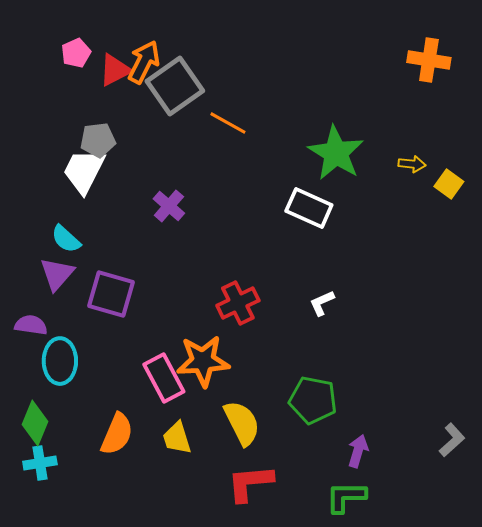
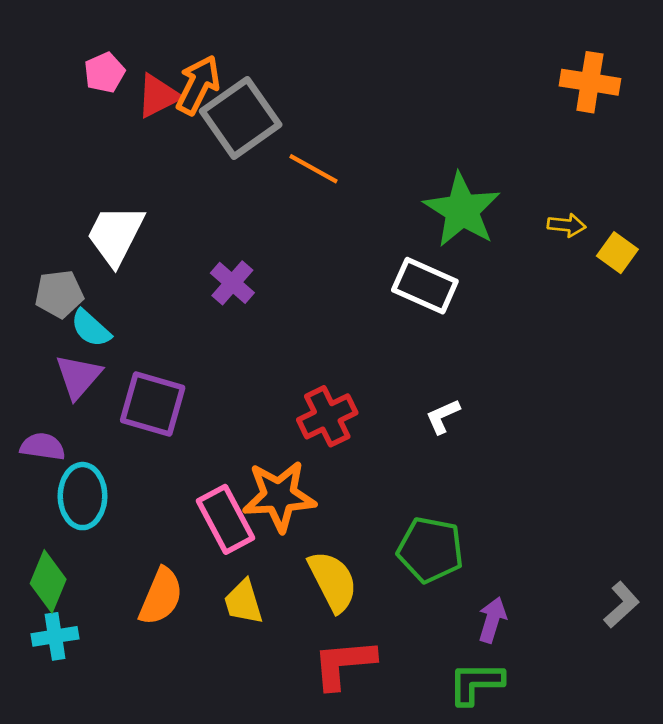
gray pentagon: (98, 140) -> (59, 294), moved

